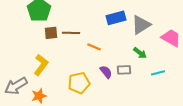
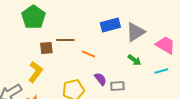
brown square: (51, 33) -> (46, 48), moved
gray rectangle: (124, 70) -> (117, 86), moved
cyan line: (158, 73) -> (161, 71), moved

